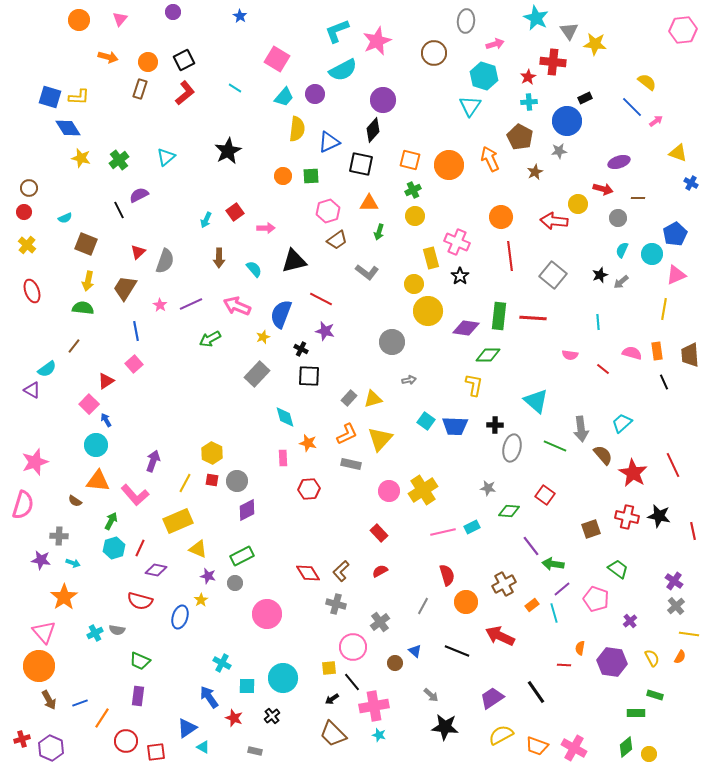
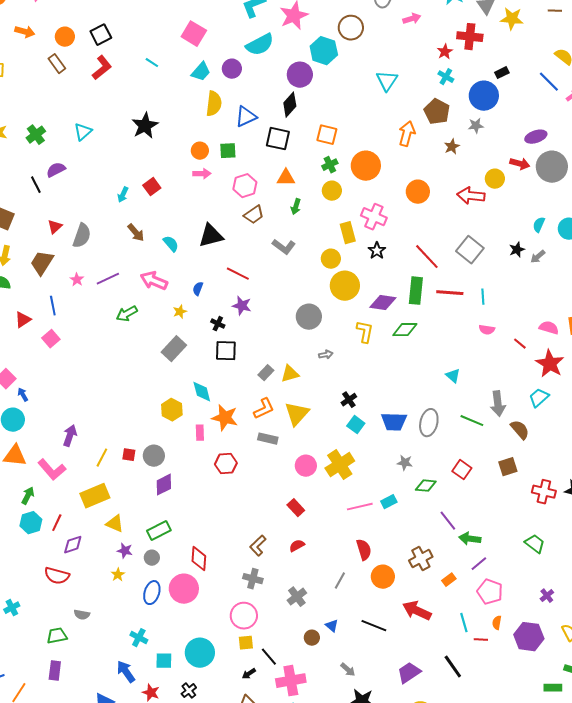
cyan hexagon: (484, 76) -> (324, 51), moved
brown rectangle: (140, 89) -> (57, 64), turned -54
cyan cross: (529, 102) -> (446, 77), turned 35
orange arrow: (490, 159) -> (407, 134), turned 40
orange circle: (449, 165) -> (366, 166), moved
brown line: (638, 198) -> (555, 11), moved
gray circle: (618, 218) -> (552, 167), moved, size x1.8
pink arrow: (266, 228) -> (202, 174), moved
red line: (510, 256) -> (427, 257), moved, turned -36
brown arrow: (219, 258) -> (136, 233), turned -42
blue semicircle: (281, 314) -> (198, 289), size x0.5
cyan line: (598, 322) -> (483, 297), moved
red triangle: (106, 381) -> (23, 320), moved
yellow L-shape: (474, 385) -> (365, 332), moved
cyan triangle: (536, 401) -> (453, 376), size x0.6
cyan square: (426, 421) -> (356, 425), moved
black cross: (495, 425) -> (349, 400), moved, turned -35
blue trapezoid: (455, 426) -> (394, 422), moved
orange star: (308, 443) -> (225, 418), size x1.5
yellow hexagon: (212, 453) -> (172, 410), moved
red star: (633, 473) -> (550, 364), moved
brown square: (591, 529) -> (508, 467), moved
purple diamond: (156, 570) -> (73, 545), turned -30
red diamond: (308, 573) -> (199, 559), moved, turned 35
pink pentagon: (596, 599) -> (490, 592), moved
cyan line: (554, 613) -> (464, 623), moved
blue ellipse: (180, 617) -> (152, 593), moved
gray semicircle: (117, 630) -> (82, 615), moved
pink circle: (353, 647) -> (244, 616), moved
green trapezoid: (140, 661) -> (57, 636), turned 145

